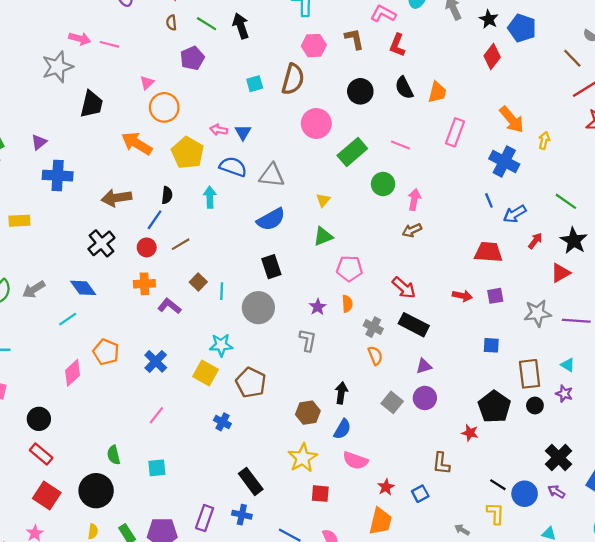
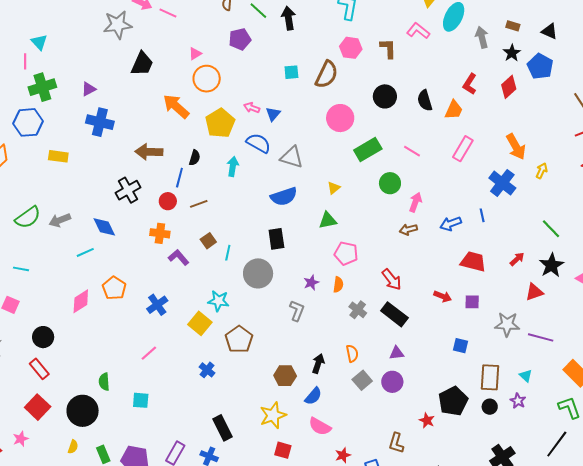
red L-shape: (397, 45) -> (470, 84), moved
blue arrow: (515, 214) -> (451, 224), moved
blue line: (155, 220) -> (179, 178), turned -30
orange semicircle: (375, 356) -> (352, 353), moved

